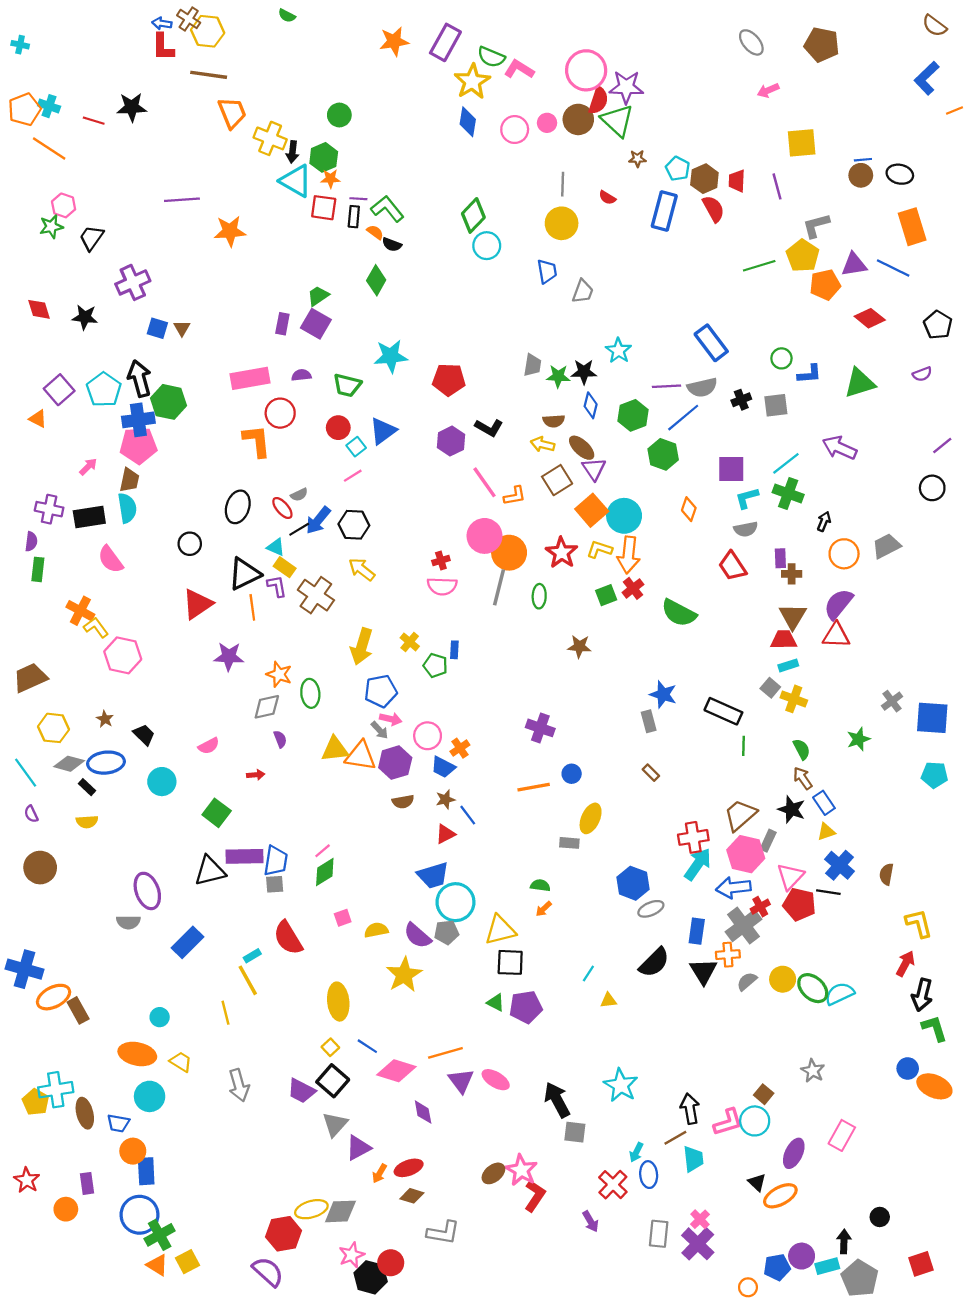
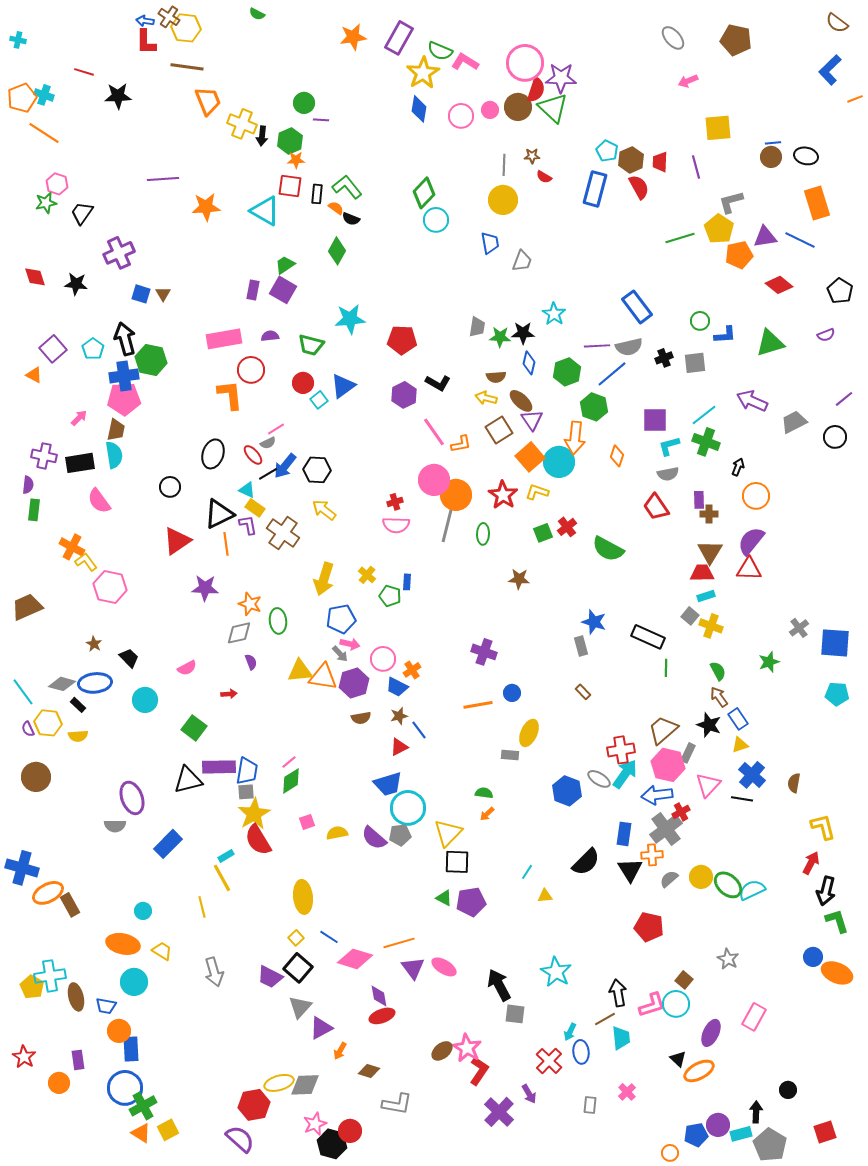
red line: (94, 121) -> (84, 72), moved
brown star: (637, 159) -> (532, 156), moved
cyan triangle: (296, 181) -> (265, 211), moved
purple line: (358, 199) -> (321, 120), moved
cyan pentagon: (104, 390) -> (93, 349), size x0.7
pink line: (353, 476) -> (276, 429), moved
gray trapezoid: (886, 546) -> (794, 422), moved
orange arrow: (629, 555) -> (575, 438), moved
yellow hexagon: (54, 728) -> (48, 723), moved
red pentagon: (799, 904) -> (649, 927), moved
gray ellipse: (651, 909) -> (599, 779), moved, turned 55
yellow triangle: (500, 930) -> (448, 833), turned -32
yellow star: (404, 975) -> (254, 814), moved
red ellipse: (409, 1168) -> (382, 1016), moved
gray rectangle: (659, 1234) -> (590, 1105), size x0.7
purple cross: (698, 1244) -> (499, 1112), moved

